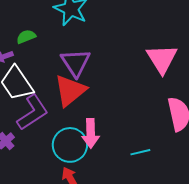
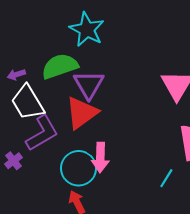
green semicircle: (26, 37) -> (60, 66), moved, size x1.8
cyan line: (140, 152) -> (166, 178), moved, turned -48

